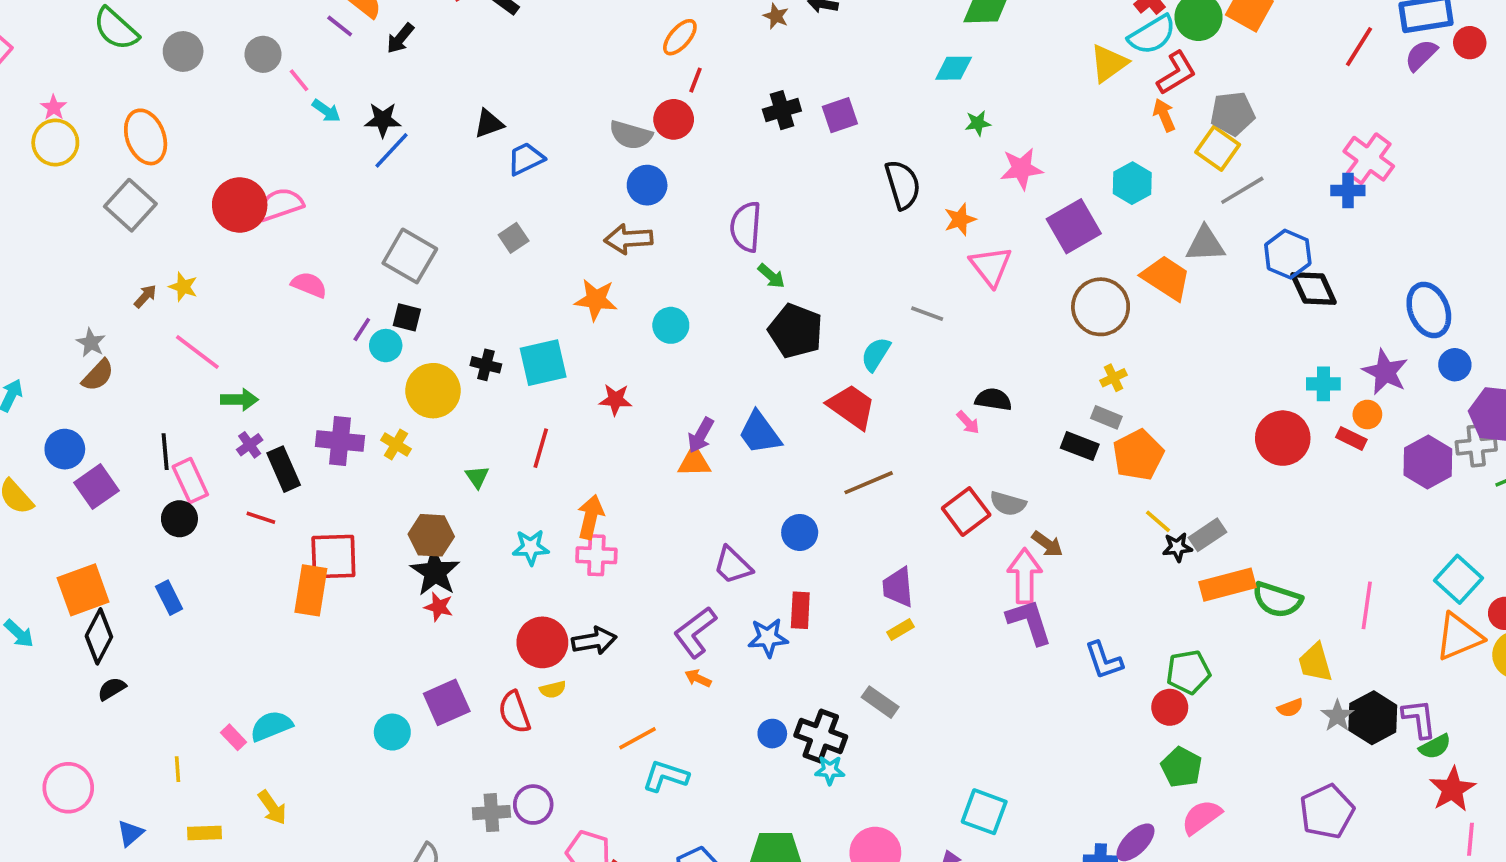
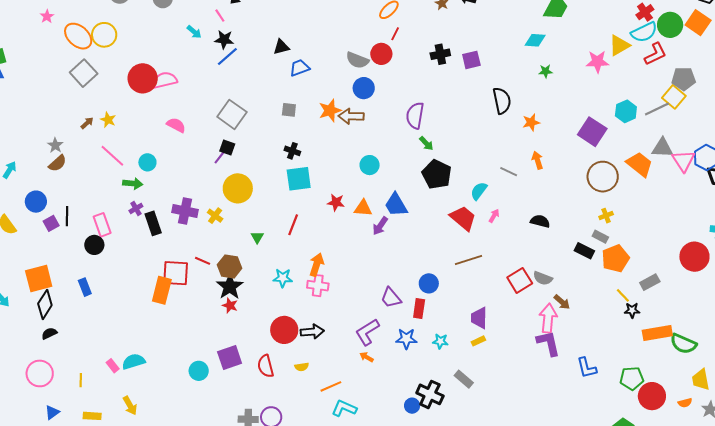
pink line: (299, 80) -> (220, 16), moved
orange arrow: (1164, 115) -> (537, 160), moved
orange ellipse: (146, 137) -> (78, 36), moved, turned -32
yellow circle: (55, 143) -> (104, 35), moved
pink star: (1021, 169) -> (597, 62), moved
gray line: (1242, 190) -> (657, 109), moved
purple square: (1074, 226) -> (592, 132), turned -32
gray square: (514, 238) -> (289, 110), turned 35
pink triangle: (991, 266) -> (683, 161), moved
orange star: (596, 300) -> (330, 110), moved, turned -30
purple line: (362, 329) -> (219, 158), moved
cyan circle: (386, 346) -> (147, 162), moved
black cross: (486, 365) -> (292, 151), moved
pink arrow: (968, 422) -> (494, 216), moved, turned -112
blue trapezoid: (760, 433) -> (396, 205), moved
black line: (165, 452) -> (67, 216), moved
orange triangle: (694, 462) -> (363, 208), moved
purple square: (96, 487) -> (51, 223), size x0.7
red line: (261, 518) -> (203, 261), moved
gray rectangle: (1208, 535) -> (650, 282), moved
red rectangle: (800, 610) -> (419, 309), moved
yellow semicircle: (553, 690) -> (302, 367), moved
red circle: (1170, 707) -> (652, 396), moved, size x1.4
blue circle: (772, 734) -> (412, 406), moved
cyan star: (830, 770) -> (440, 341), moved
pink circle: (68, 788) -> (40, 373), moved

